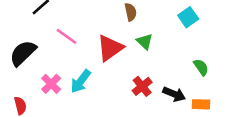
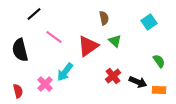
black semicircle: (23, 53) -> (20, 50), turned -60
pink cross: (51, 84) -> (45, 84), moved

